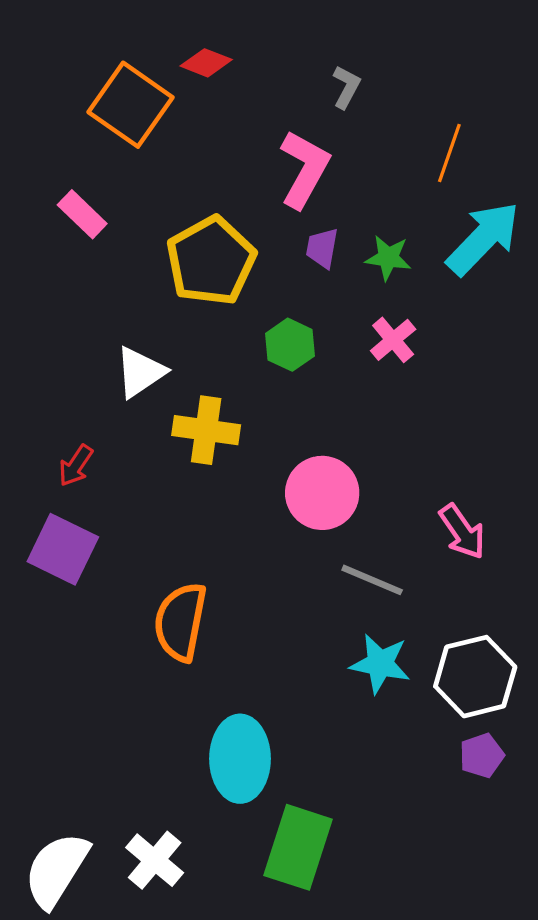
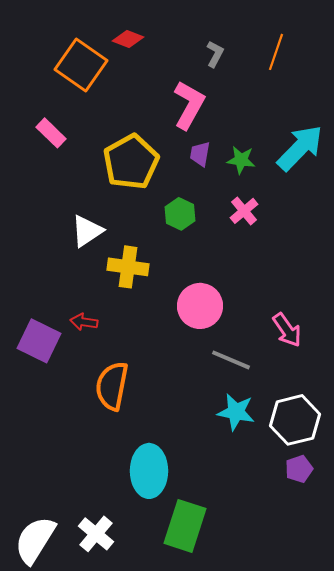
orange line: (449, 153) -> (276, 52), moved
red arrow: (76, 466) -> (84, 322), moved, turned 64

